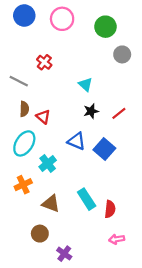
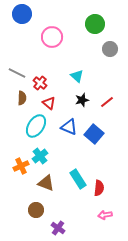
pink circle: (62, 19) -> (52, 37), moved
red cross: (44, 62) -> (40, 83), moved
red triangle: (43, 117) -> (49, 103), moved
cyan ellipse: (24, 143) -> (36, 126), moved
cyan cross: (48, 163) -> (40, 156), moved

